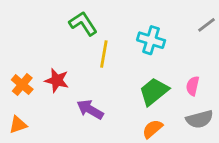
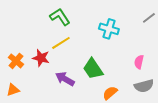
yellow line: (104, 54) -> (61, 43), moved, turned 48
green trapezoid: (154, 91) -> (93, 69), moved, turned -85

